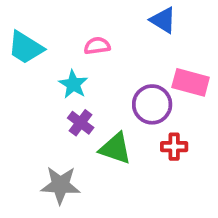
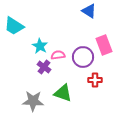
pink semicircle: (97, 46) -> (58, 55), moved
pink rectangle: (191, 82) -> (104, 45), turned 54
green triangle: (115, 148) -> (63, 93), moved

